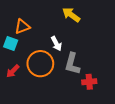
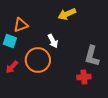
yellow arrow: (71, 15) -> (67, 14), turned -60
gray L-shape: (72, 64) -> (92, 56), moved

